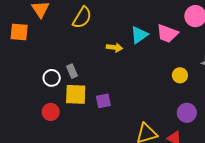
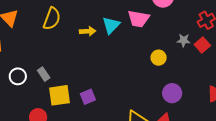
yellow arrow: (114, 47) -> (88, 31), moved
gray rectangle: (72, 71) -> (44, 74), moved
white circle: (52, 78) -> (18, 76), moved

